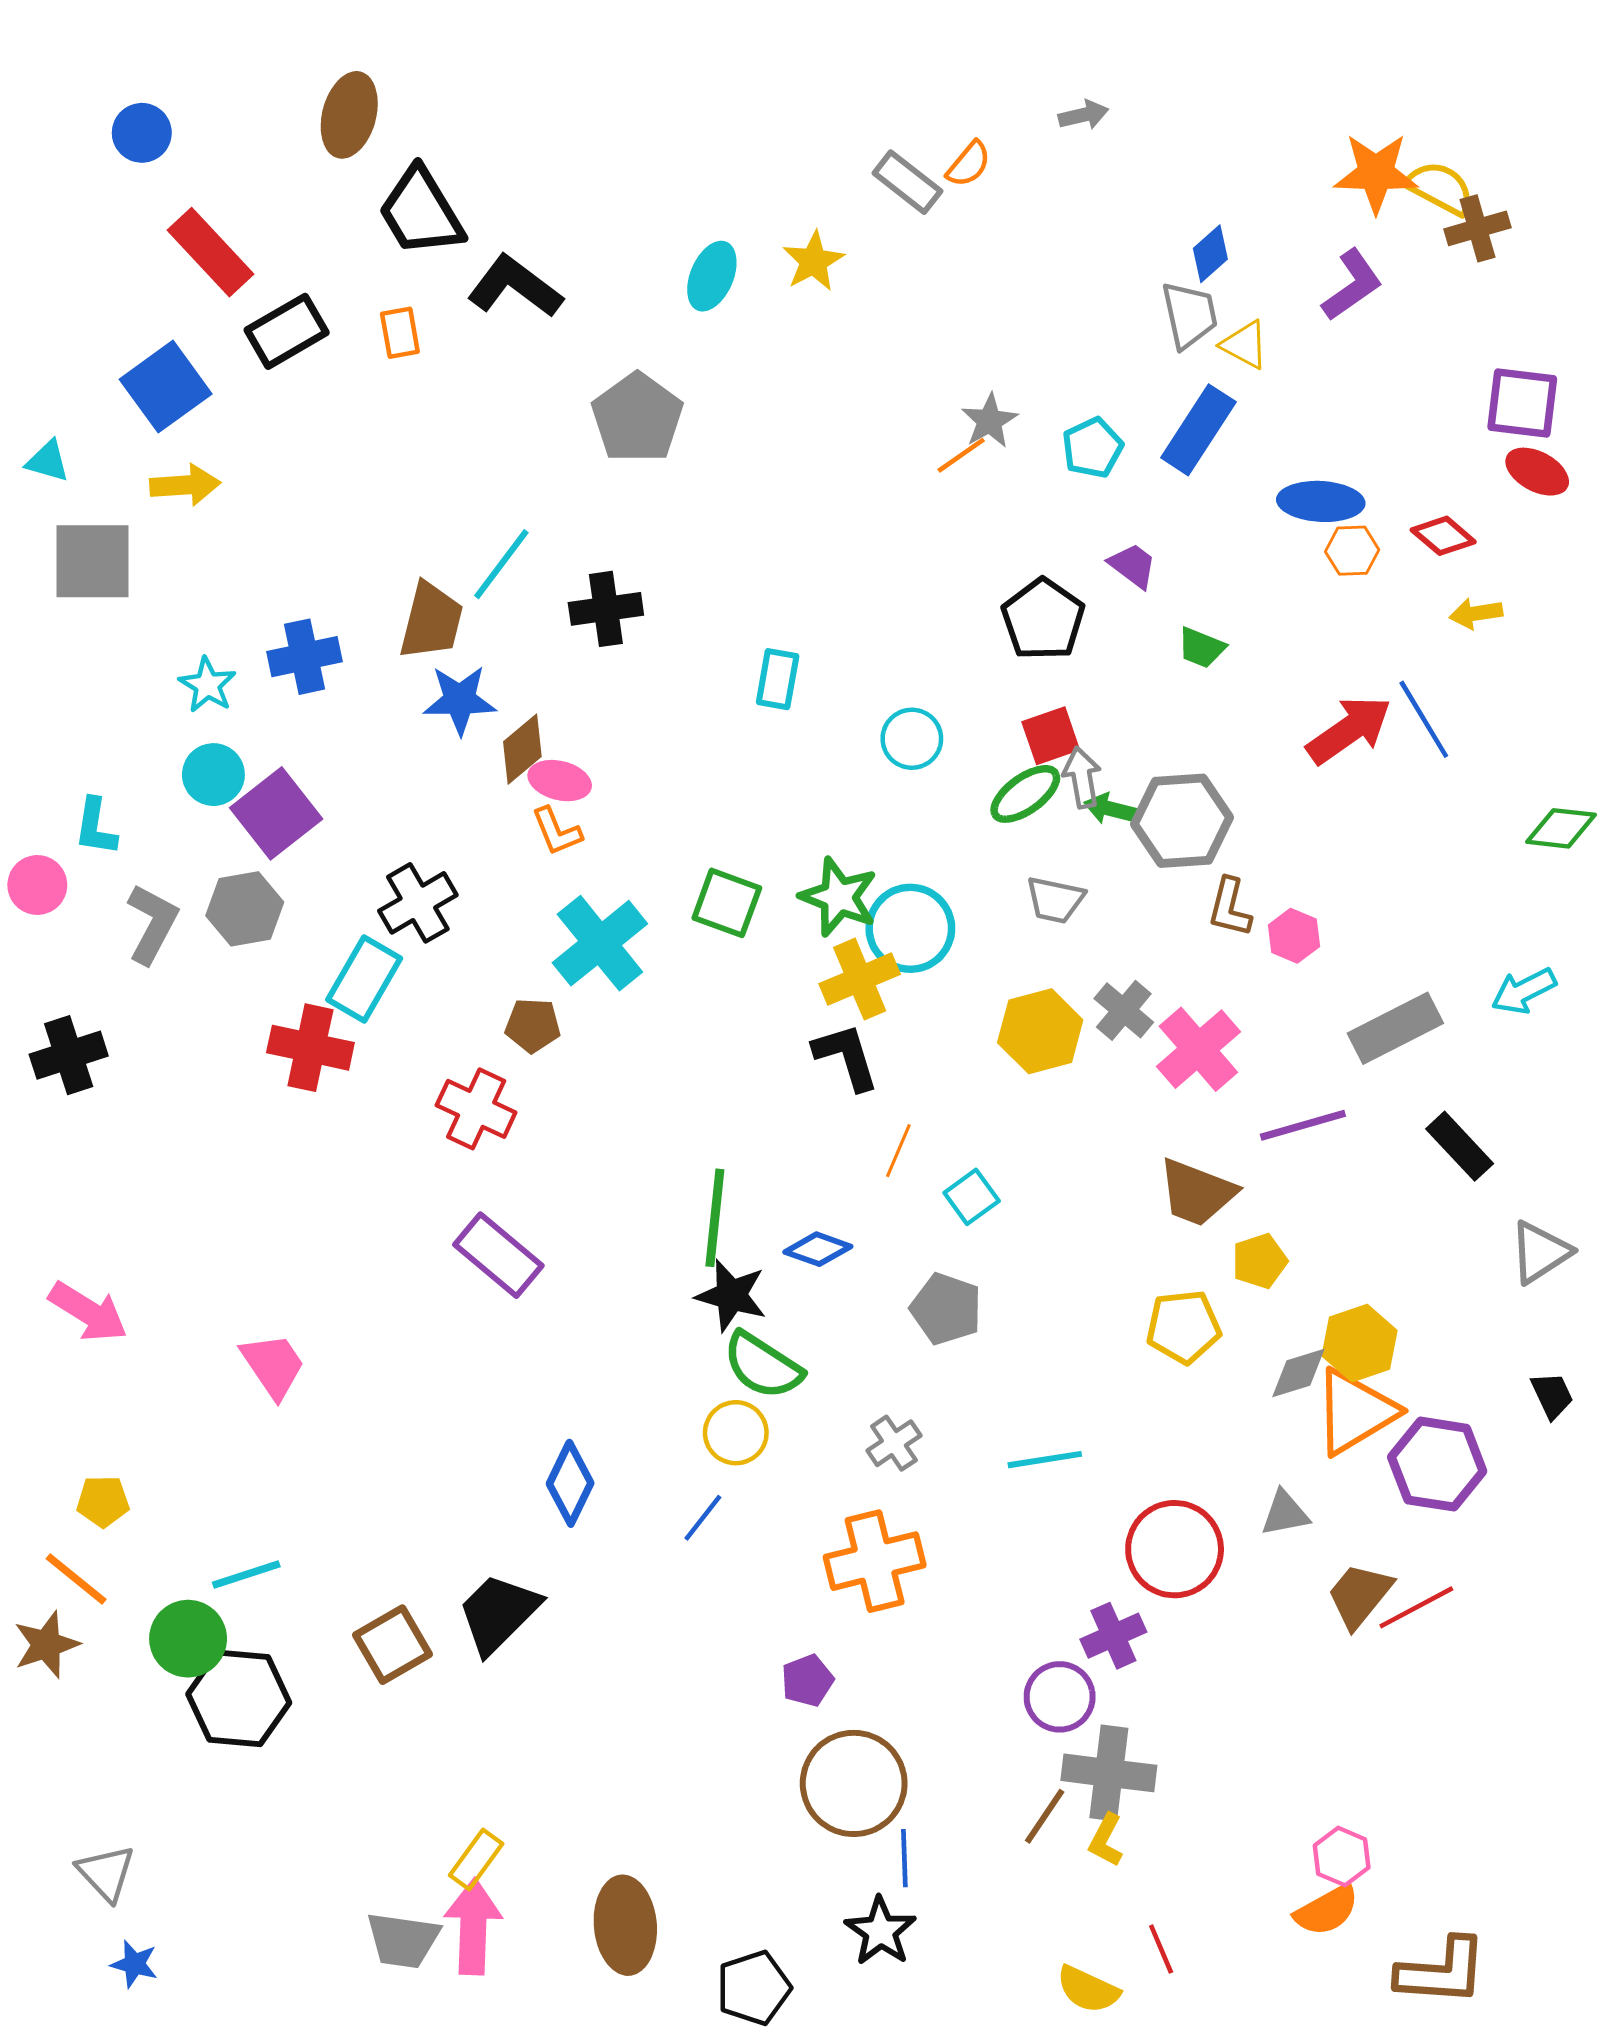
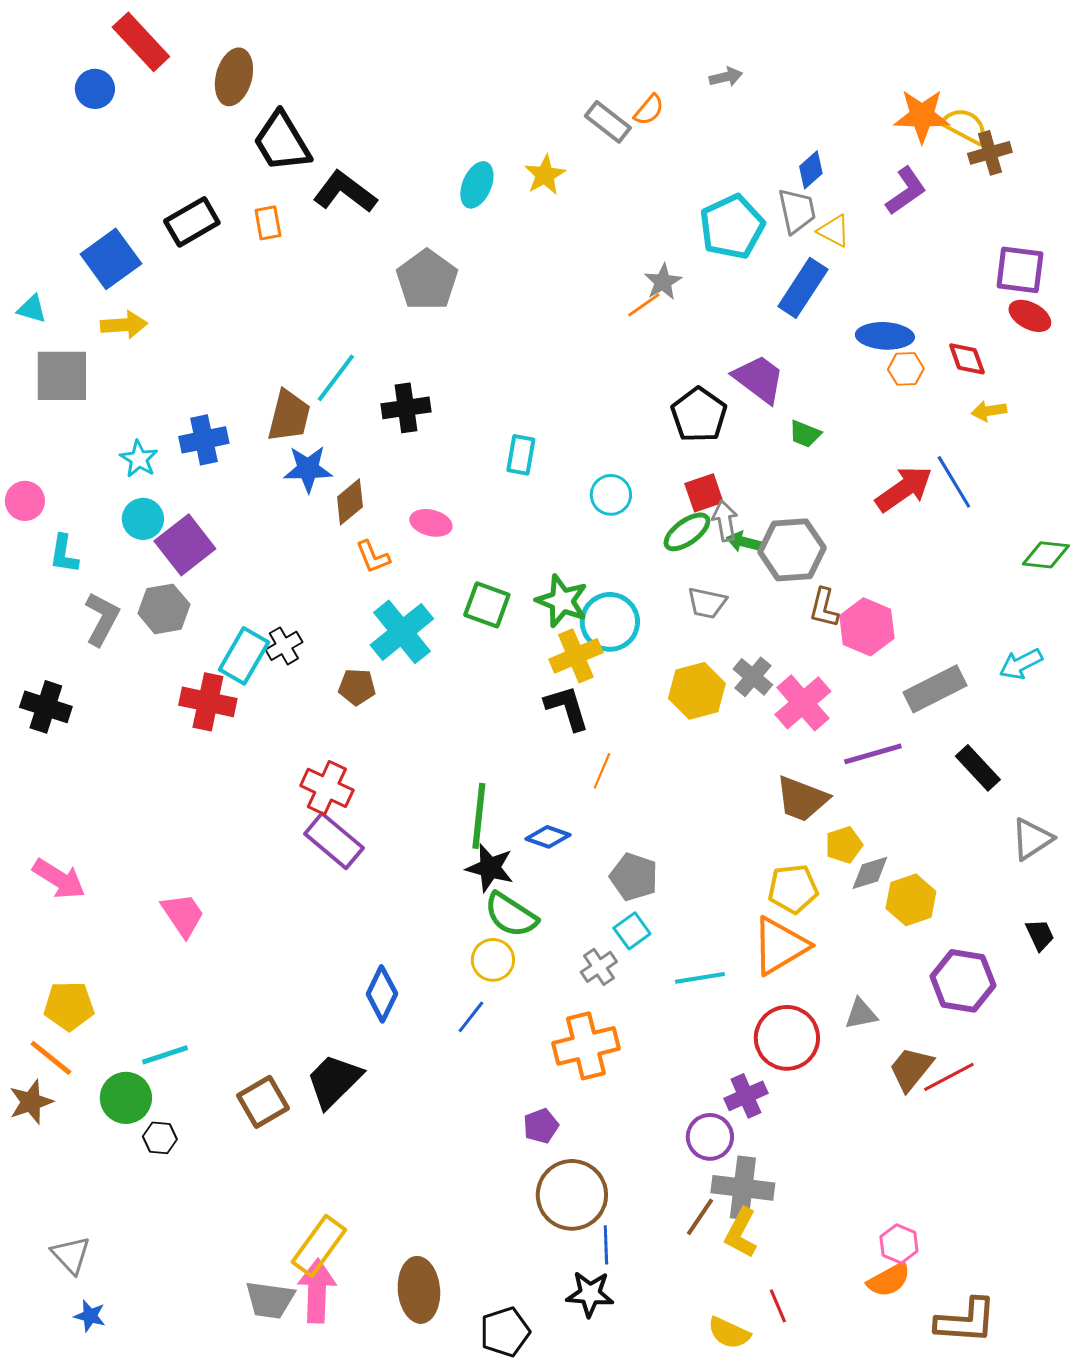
red rectangle: (210, 252) -> (141, 42), moved
cyan pentagon: (1092, 448) -> (732, 227), moved, size x1.6
red diamond: (1443, 536) -> (967, 359), turned 30
purple trapezoid: (1133, 566) -> (759, 379), size x1.6
pink ellipse: (560, 781) -> (431, 523), moved
pink circle: (37, 885) -> (25, 501), moved
black cross: (418, 903) -> (284, 646), moved, size x0.7
pink hexagon: (1294, 936) -> (867, 627), size x1.6
black cross: (69, 1055) -> (46, 707), turned 36
red cross: (476, 1109) -> (327, 788), moved
cyan square: (972, 1197) -> (632, 931), moved
gray diamond: (1298, 1373) -> (870, 873), moved
orange triangle: (1355, 1412) -> (780, 946), moved
yellow pentagon: (103, 1501) -> (69, 1006), size x1.4
black hexagon: (239, 1698) -> (160, 1138), size x0.5
yellow L-shape: (1106, 1840) -> (741, 1233), size x1.4
yellow rectangle: (476, 1860) -> (319, 1246), size x1.5
black star: (881, 1931) -> (590, 1294), turned -30

